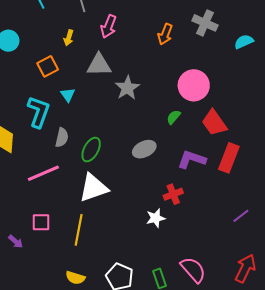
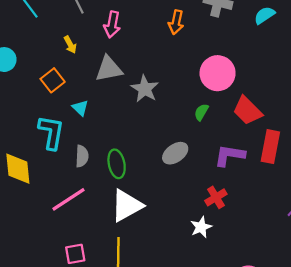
yellow arrow: (69, 38) -> (70, 45), turned -35
green ellipse: (91, 150) -> (117, 164), turned -30

